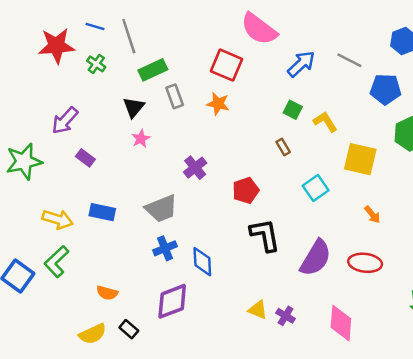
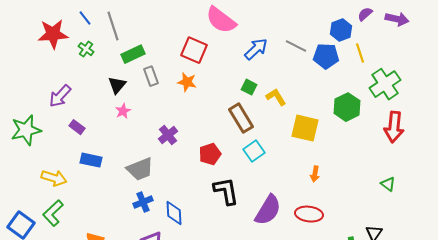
blue line: (95, 27) -> (85, 18), turned 35
blue pentagon: (386, 89) -> (326, 56), moved
brown rectangle: (283, 147) -> (241, 118), size x2.0
cyan square: (316, 188) -> (254, 151), moved
blue rectangle: (102, 212) -> (91, 160), moved
orange arrow: (372, 215) -> (315, 174), turned 49

